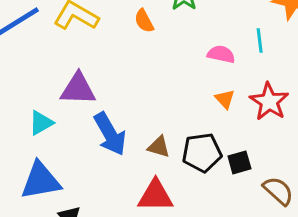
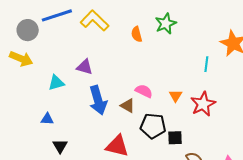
pink semicircle: (221, 54) -> (144, 91), moved
purple triangle: (78, 89) -> (85, 67), size x0.7
brown triangle: (159, 147) -> (128, 106), moved
blue triangle: (41, 181) -> (47, 119), size x0.5

